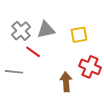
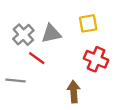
yellow square: (79, 35) -> (88, 23), moved
red cross: (90, 67) -> (96, 59), moved

